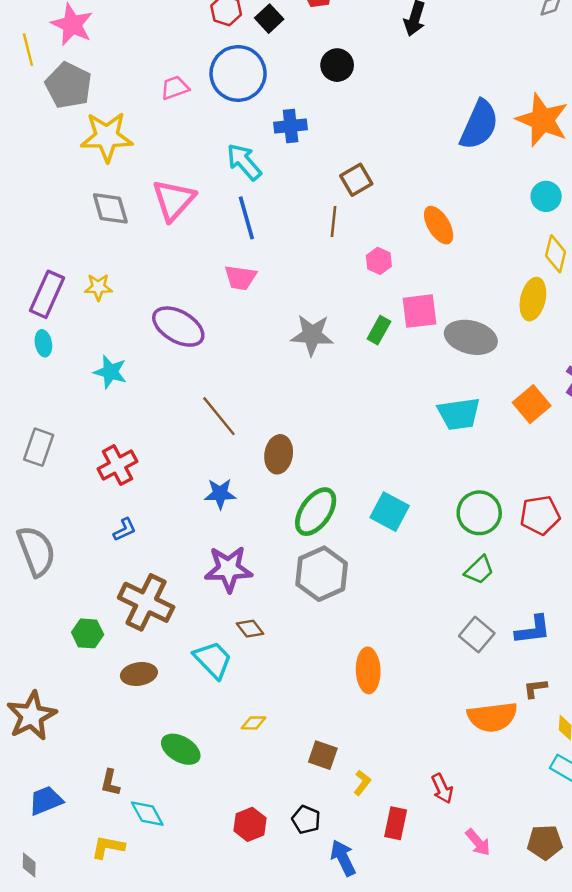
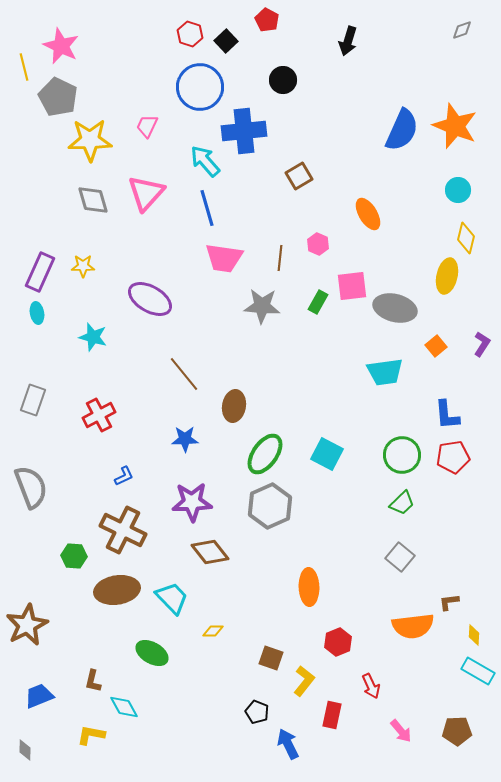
pink trapezoid: (175, 88) -> (147, 126), moved, turned -45
blue cross: (291, 126) -> (244, 131), size x1.6
brown line: (334, 221) -> (280, 258), moved
pink trapezoid: (240, 278) -> (224, 258), moved, size x1.4
orange square: (532, 404) -> (436, 346), moved, size x0.7
blue L-shape: (125, 530) -> (124, 476), moved
brown diamond: (250, 629) -> (210, 552), size x1.6
blue L-shape: (533, 630) -> (447, 415), moved, turned 92
cyan trapezoid: (213, 660) -> (172, 598), moved
brown ellipse: (139, 674) -> (117, 590), size x1.5
yellow L-shape: (362, 783) -> (304, 681), size x1.4
red hexagon: (250, 824) -> (338, 642), moved

